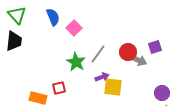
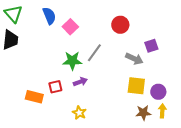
red circle: (128, 52) -> (120, 25), moved
green star: (76, 62) -> (72, 61), turned -30
purple arrow: (102, 77) -> (80, 82), moved
yellow square: (113, 87) -> (136, 86), moved

